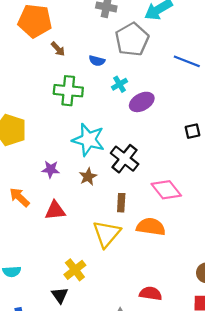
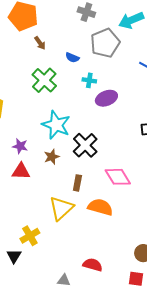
cyan cross: (120, 84) -> (89, 80), turned 32
green cross: (68, 91) -> (44, 80), turned 30
red triangle: (55, 210) -> (21, 171), moved

